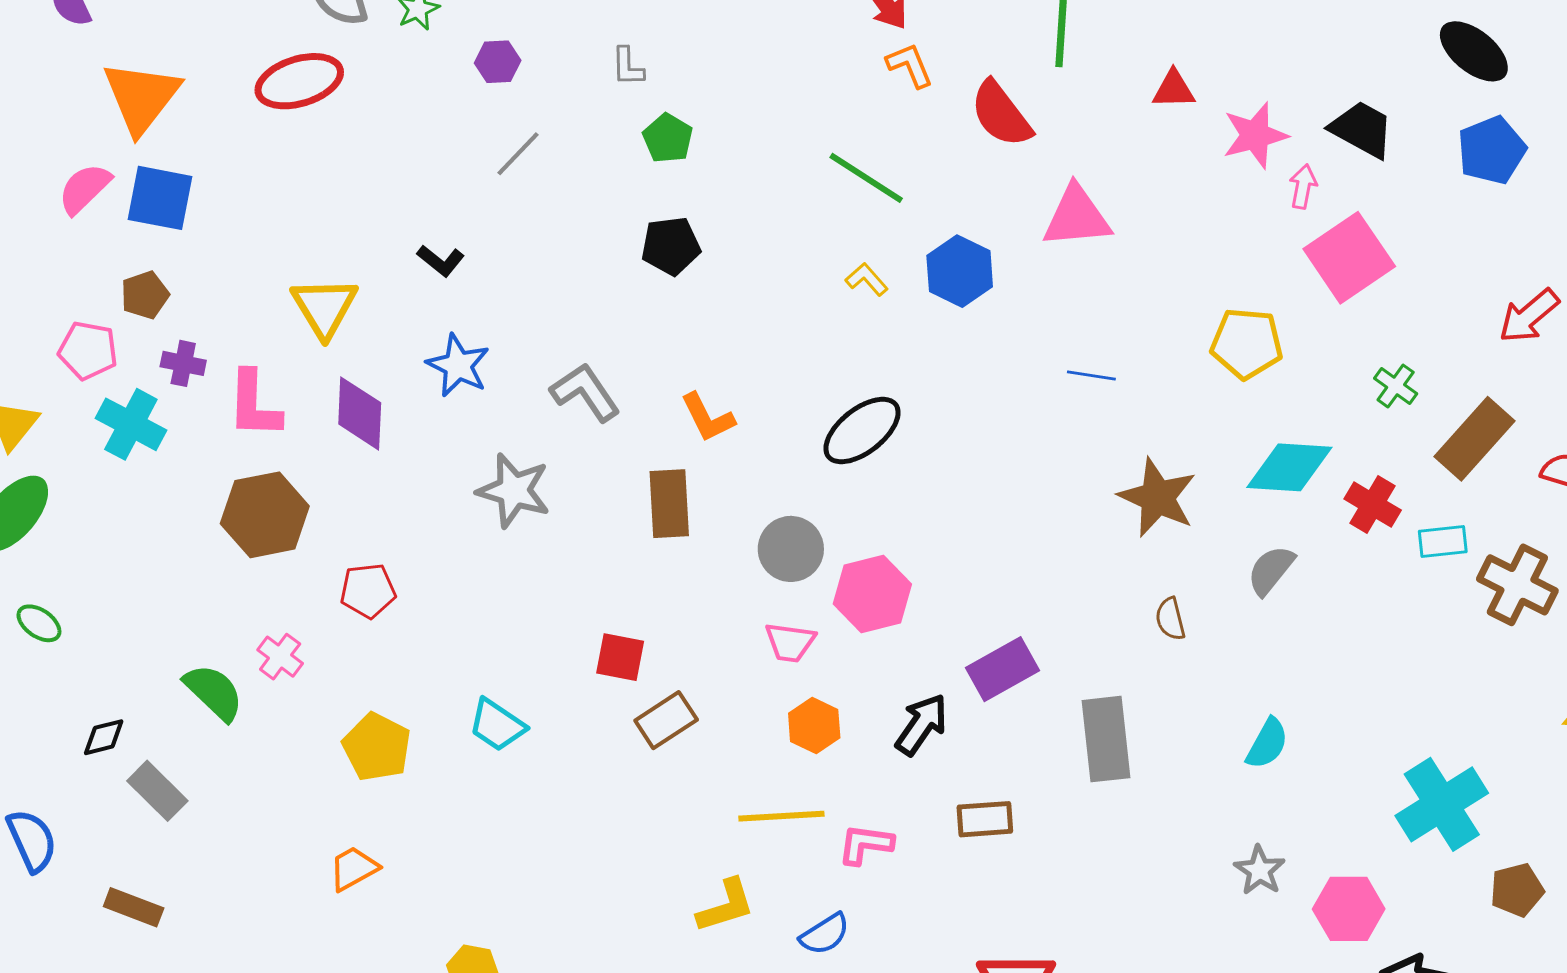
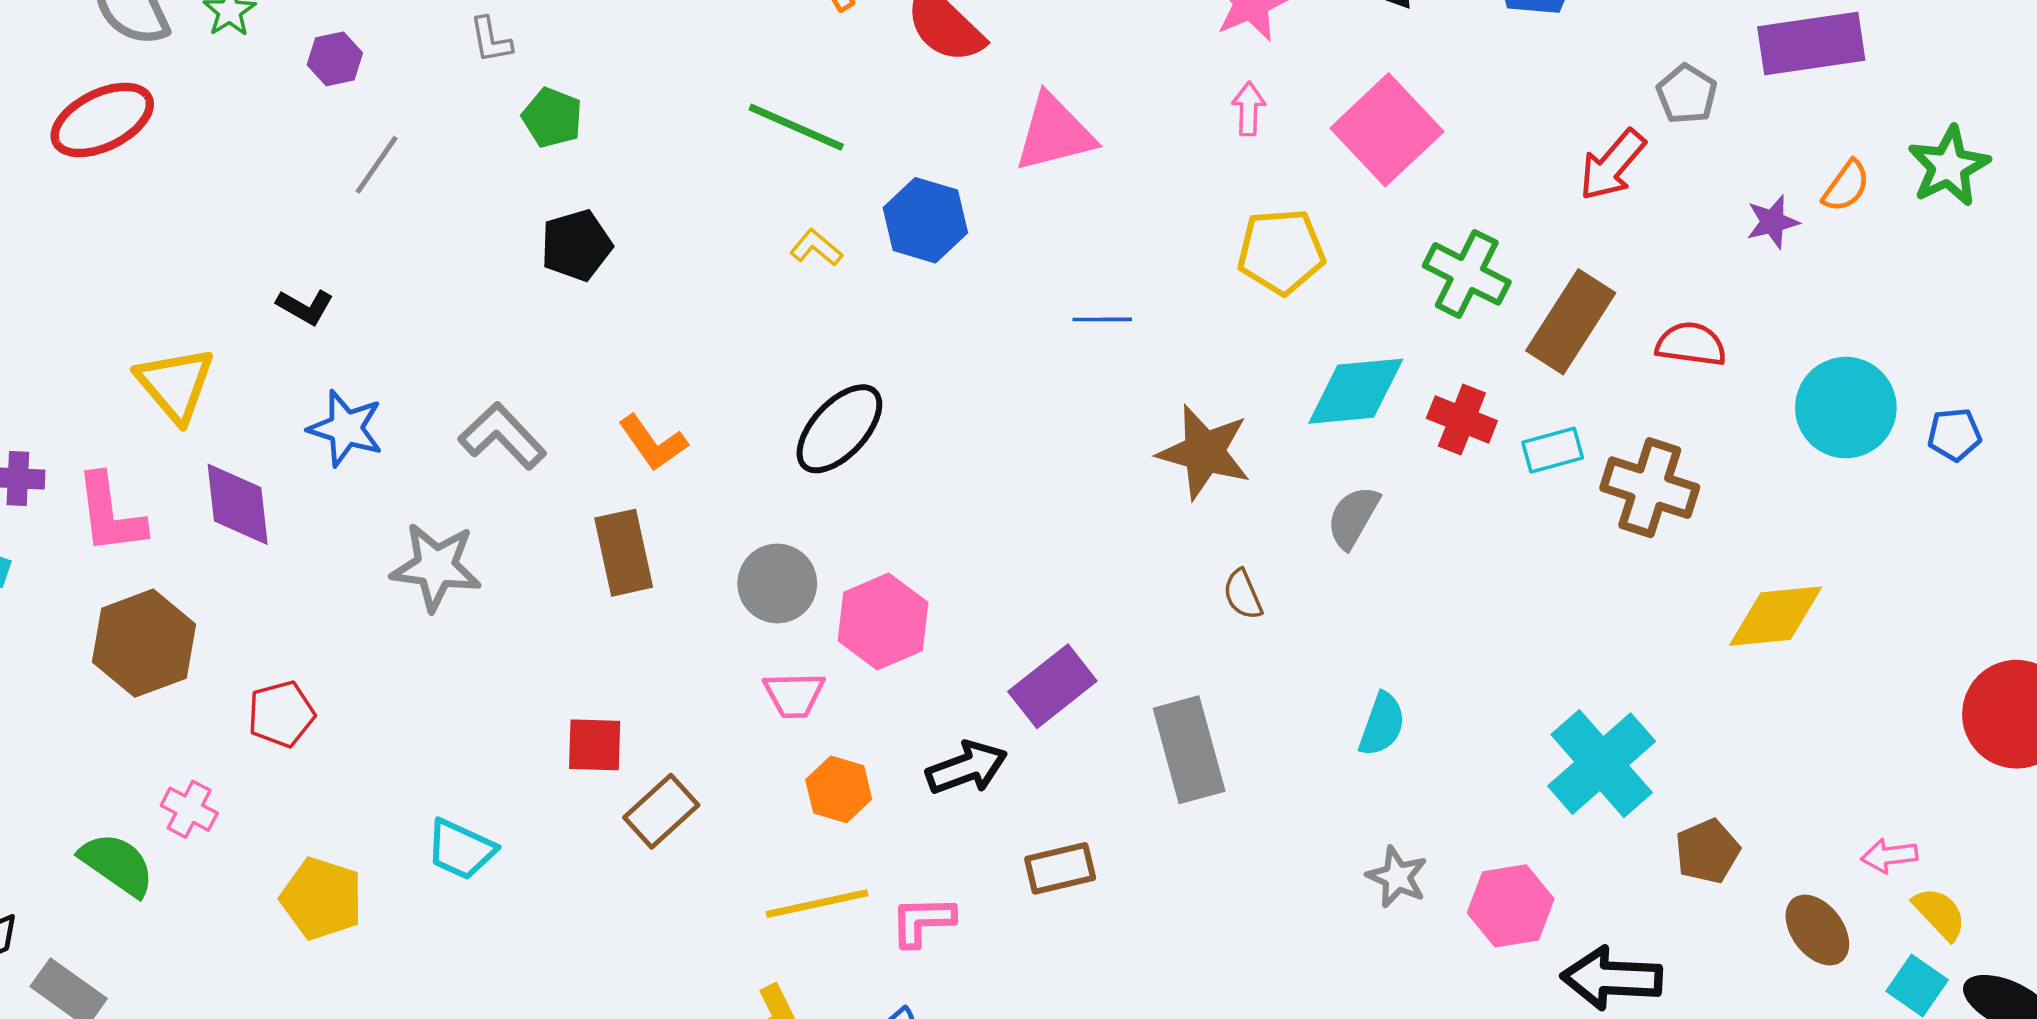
pink arrow: (1303, 187) -> (1249, 109), moved
green cross: (1396, 386) -> (1467, 274), size x1.6
black arrow: (922, 725) -> (967, 768), turned 44

